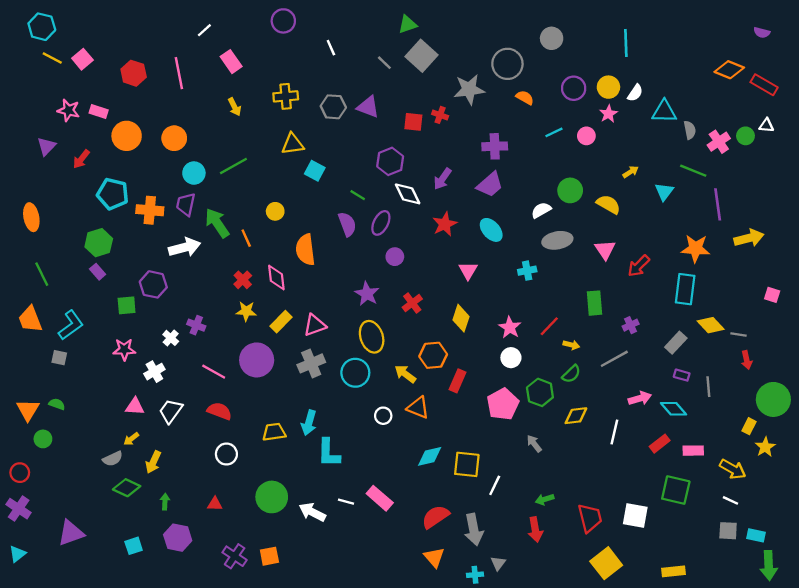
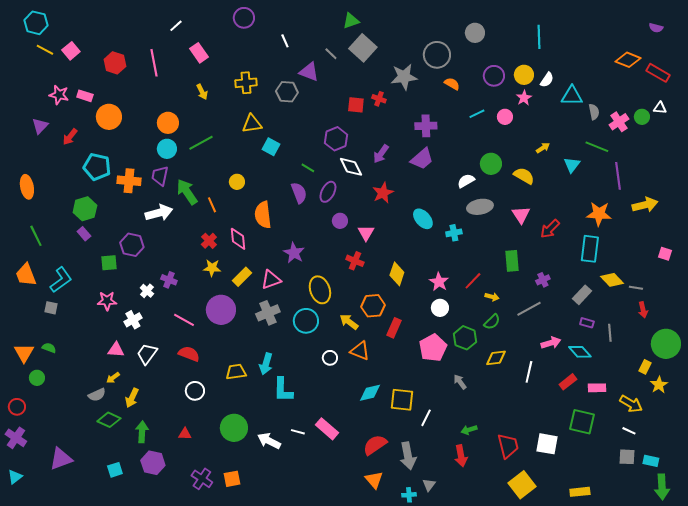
purple triangle: (368, 107) -> (309, 72), moved
orange circle: (174, 138) -> (168, 123), moved
cyan ellipse: (491, 230) -> (423, 219), moved
pink triangle: (468, 271) -> (366, 233), moved
purple star: (367, 294) -> (294, 253), moved
red cross: (412, 303) -> (355, 261), turned -30
green arrow: (165, 502) -> (142, 432), size x1.5

